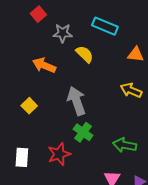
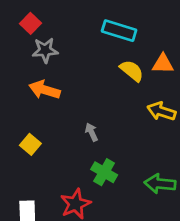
gray star: (63, 33) -> (45, 50), moved
yellow semicircle: (85, 54) -> (132, 71), moved
gray arrow: (77, 101) -> (91, 132), size x0.5

